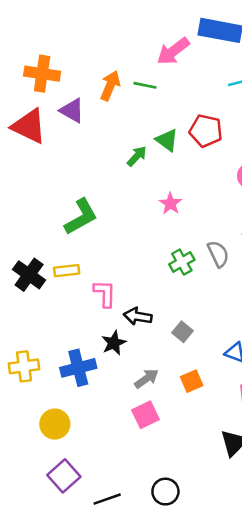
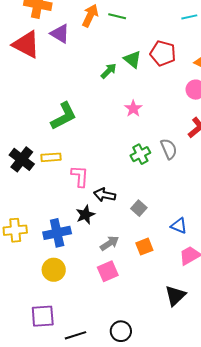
yellow circle: (55, 424) -> (54, 270), moved
purple square: (64, 476) -> (43, 316), turned 35

